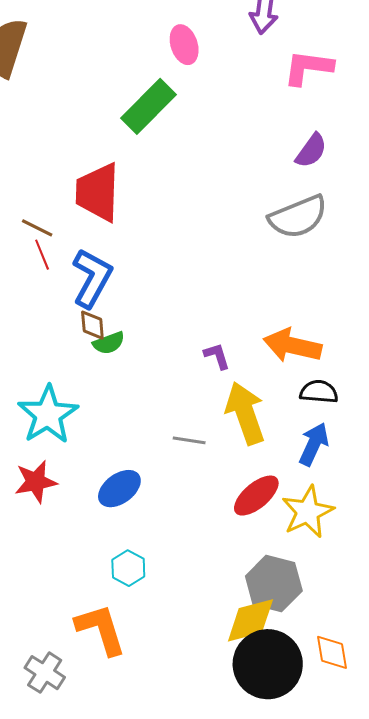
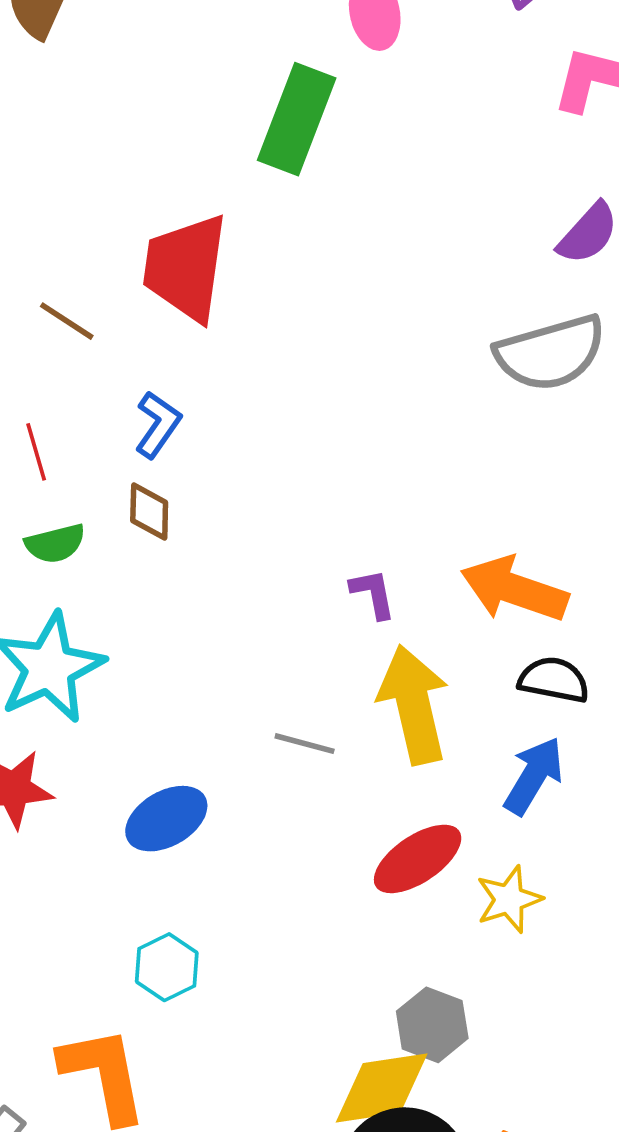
green rectangle: (149, 106) -> (297, 119), turned -30
red line: (42, 255) -> (36, 452), moved
blue L-shape: (92, 278) -> (158, 425), size x0.6
green semicircle: (109, 343) -> (55, 544), moved
yellow star: (308, 512) -> (509, 899), size x0.7
gray hexagon: (274, 584) -> (432, 1025), size x0.7

